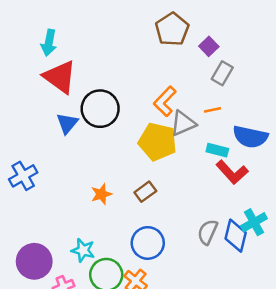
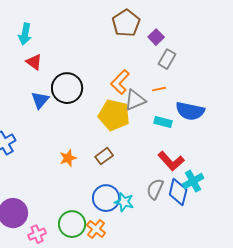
red triangle: (60, 77) -> (34, 62), size x0.6
red L-shape: (232, 172) -> (171, 161), moved
cyan star: (83, 250) -> (124, 202), moved

